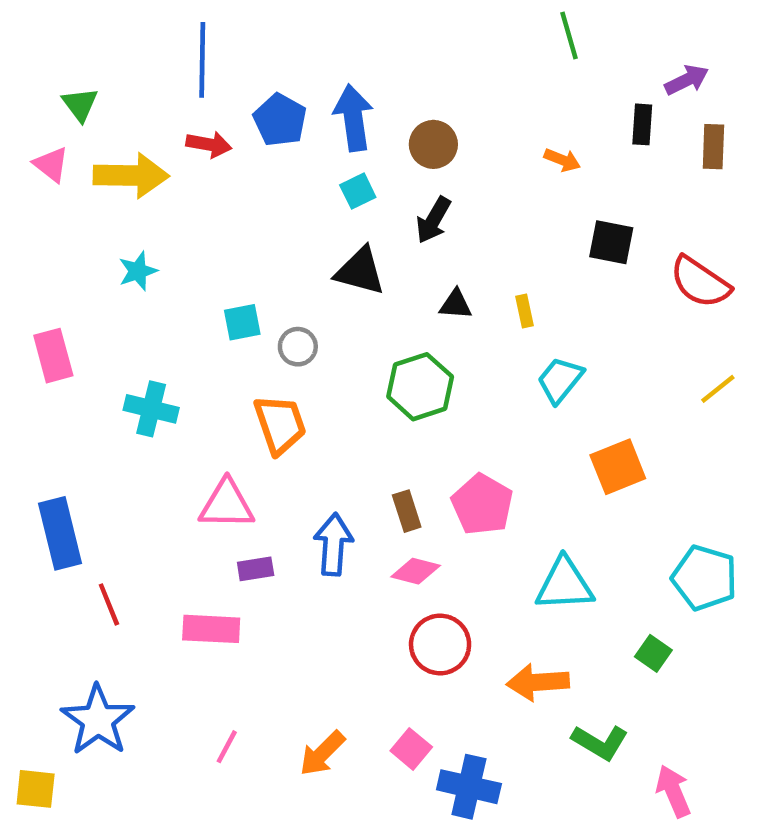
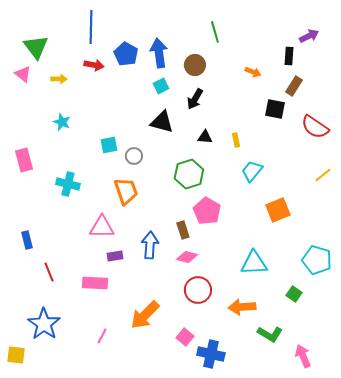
green line: (569, 36) -> (215, 32), moved
green triangle: (80, 104) -> (36, 47), size x1.5
brown rectangle: (713, 147) -> (294, 86), moved, turned 30
yellow arrow: (131, 176) -> (59, 79), size x0.5
cyan star: (138, 271) -> (62, 122), turned -30
pink pentagon: (482, 504) -> (207, 211), moved
blue rectangle: (60, 533) -> (27, 240), size x0.6
orange arrow: (322, 753) -> (145, 315), moved, size x1.4

